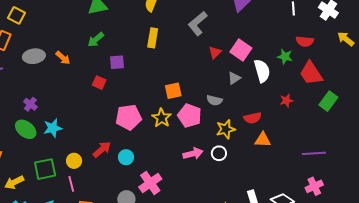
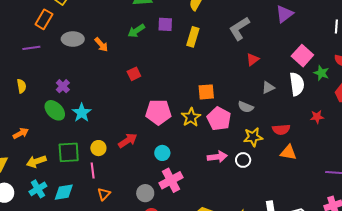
pink square: (241, 50) -> (302, 56), moved
purple square: (117, 62) -> (165, 24), moved
red square: (99, 83) -> (134, 74), turned 32
cyan star: (53, 128) -> (82, 113), turned -30
cyan circle: (126, 157) -> (162, 153), moved

